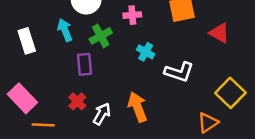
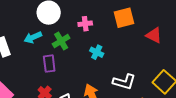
cyan arrow: (65, 30) -> (33, 37), turned -90
white L-shape: (179, 72) -> (124, 82), moved

